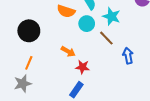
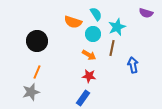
cyan star: (111, 16) -> (117, 27), turned 30
brown line: (106, 38) -> (112, 48), turned 56
orange arrow: (68, 51) -> (89, 55), moved

